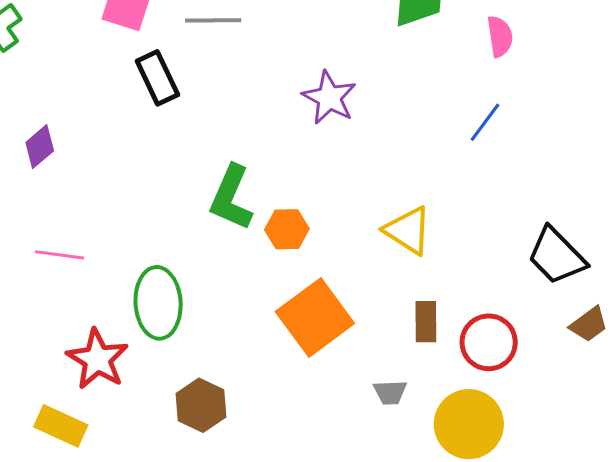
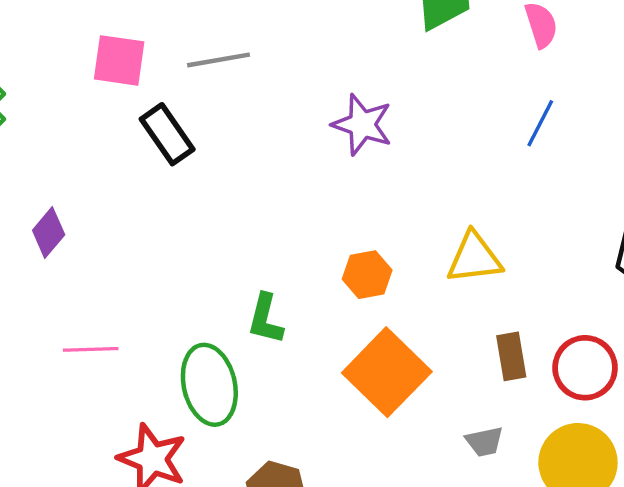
green L-shape: (231, 198) -> (265, 319), moved, size x0.7
orange hexagon: (287, 229) -> (367, 275), moved
yellow triangle: (408, 230) -> (474, 258), turned -30

